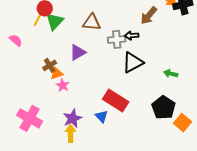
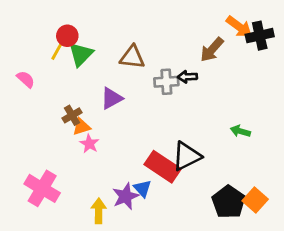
black triangle: (133, 63) -> (187, 156), moved
black pentagon: (164, 108) -> (229, 202), moved
purple star: (73, 118) -> (126, 196), moved

